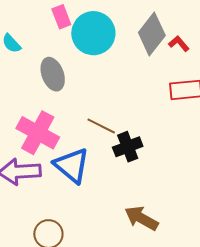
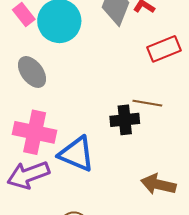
brown line: (101, 126) -> (147, 103), moved
black cross: (128, 147) -> (125, 120), turned 32

